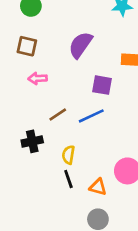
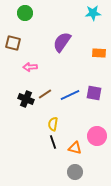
brown square: (27, 46) -> (13, 43), moved
purple square: (102, 85) -> (94, 93), moved
black cross: (32, 141) -> (26, 99), moved, turned 35

